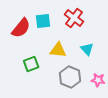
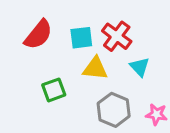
red cross: (74, 18) -> (117, 36), moved
cyan square: (43, 21) -> (81, 38), moved

